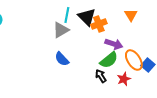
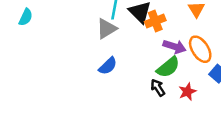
blue semicircle: (62, 59) -> (108, 66), turned -91
orange ellipse: (134, 60) -> (200, 49), moved

